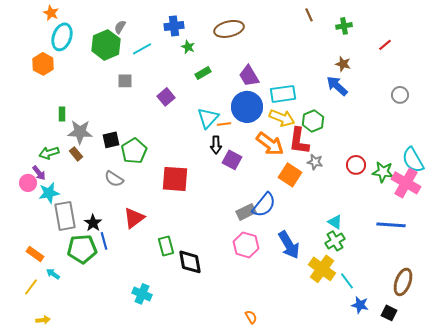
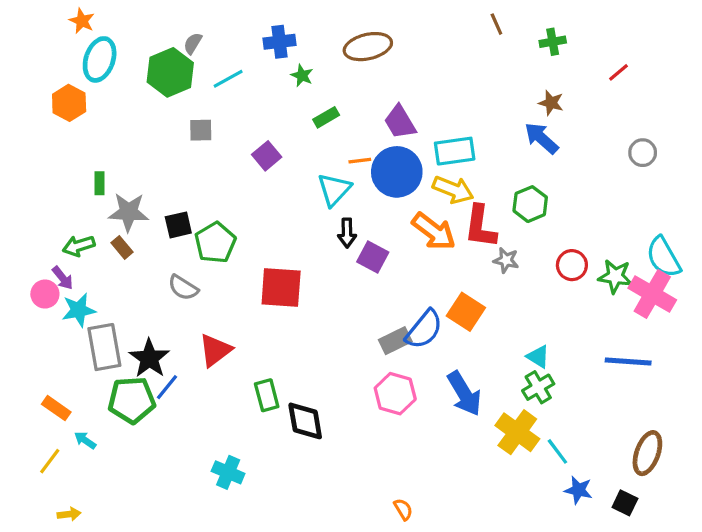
green hexagon: (313, 121) -> (530, 204), moved
orange line: (224, 124) -> (360, 161), moved
orange square: (290, 175) -> (466, 312), moved
black star: (93, 223) -> (149, 358), size x1.4
blue line: (104, 241) -> (167, 387), turned 54

